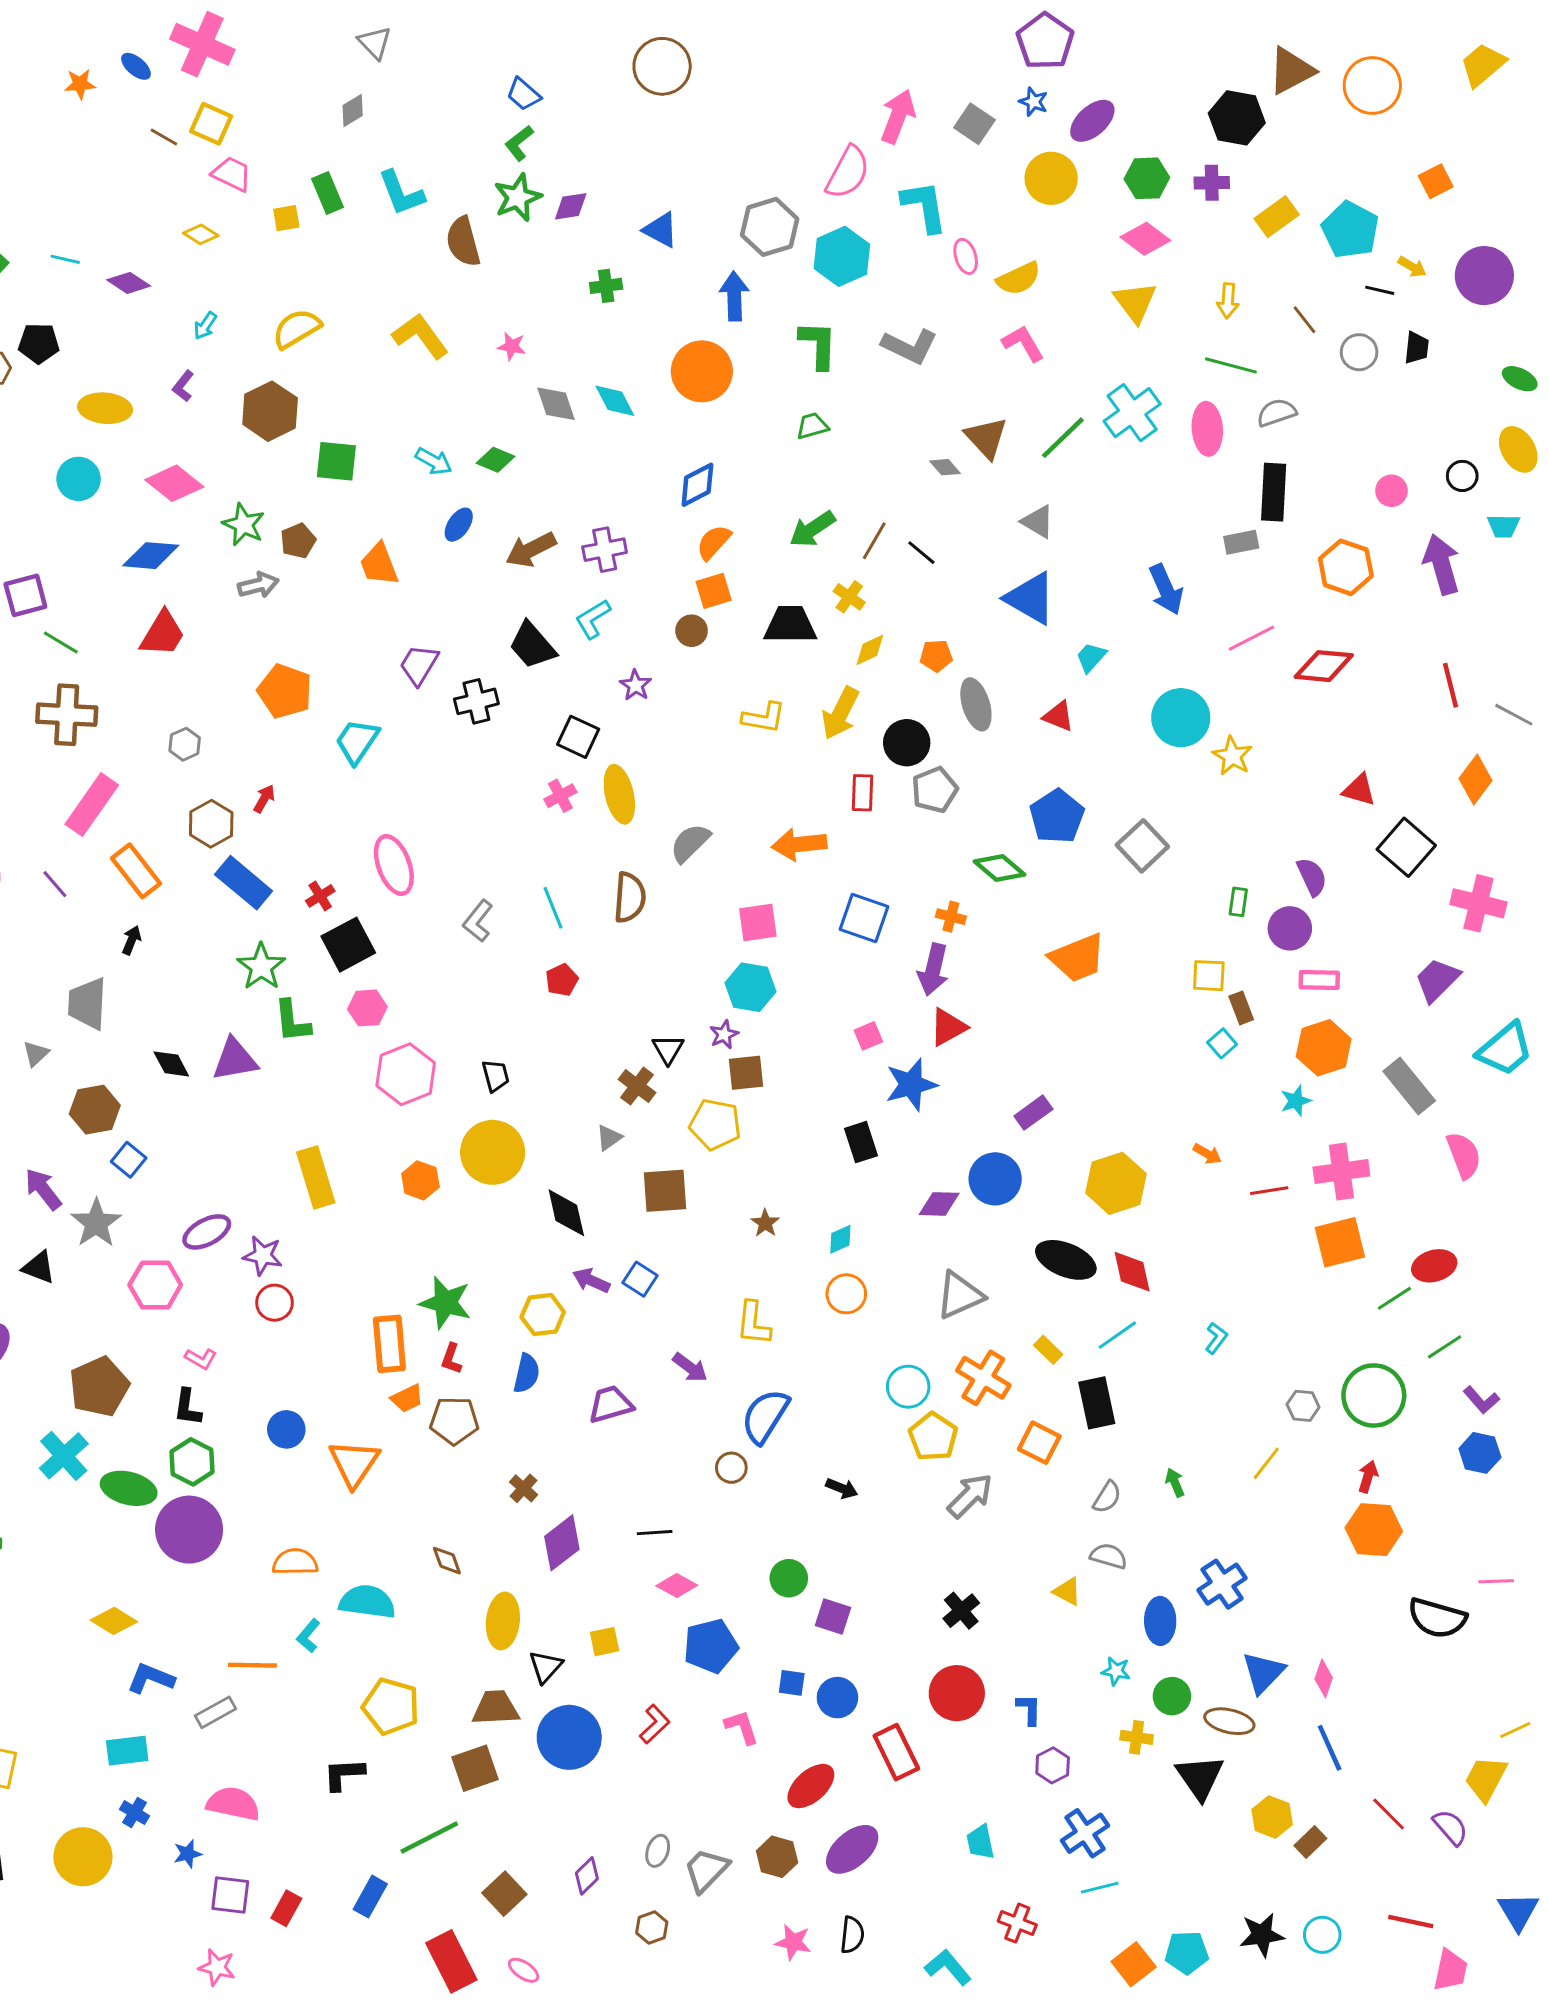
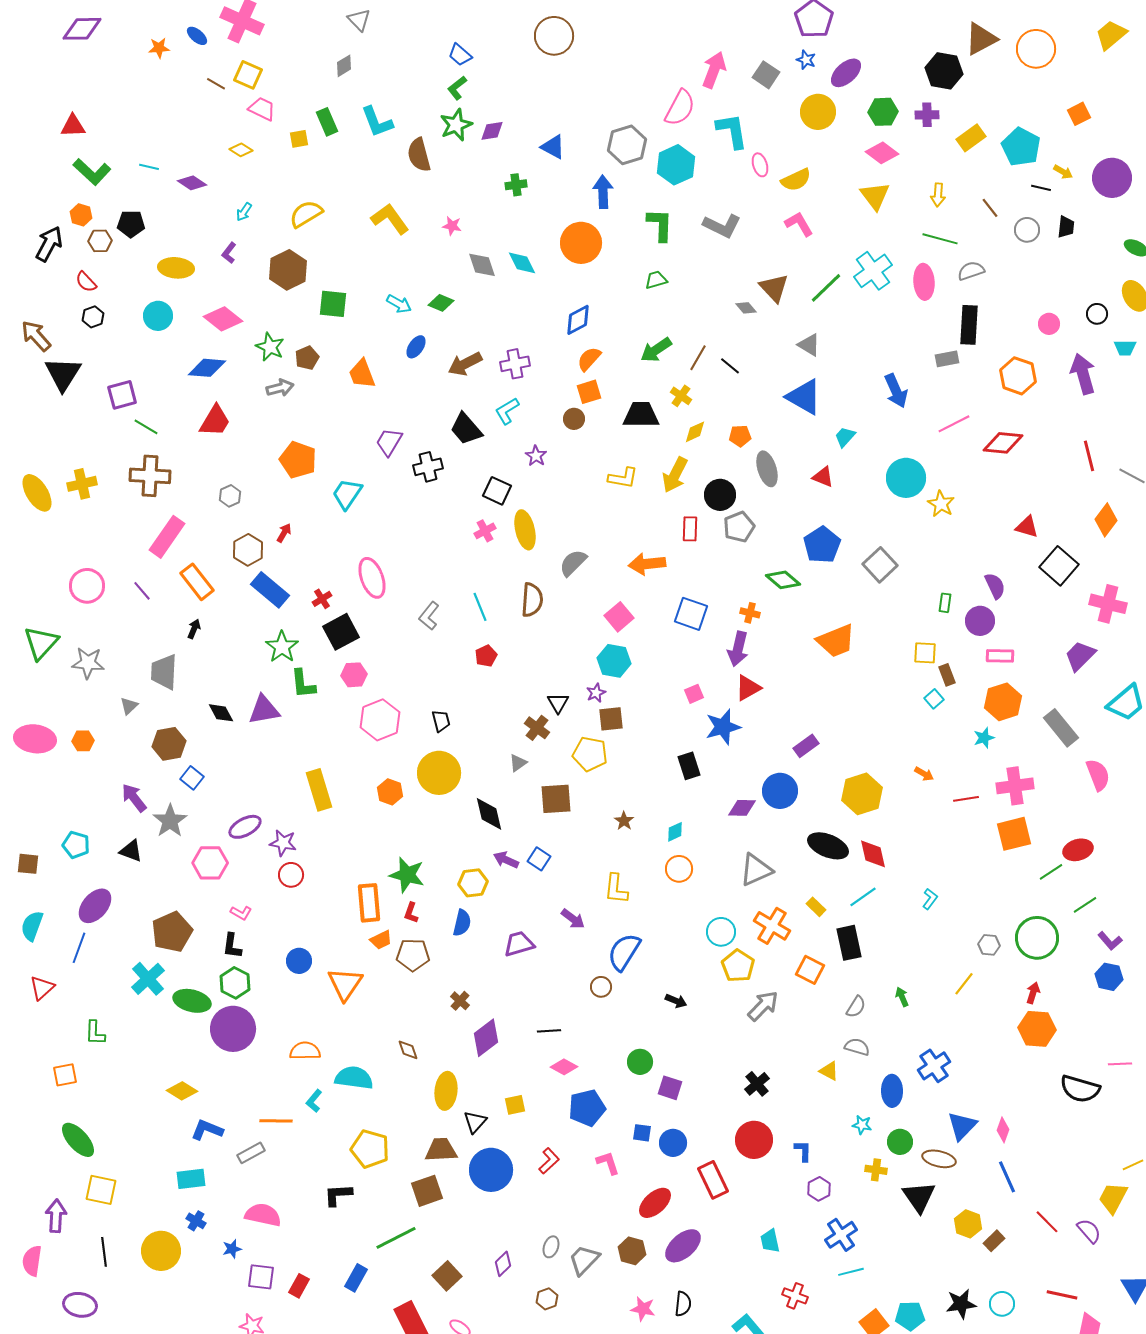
pink square: (758, 922) -> (619, 617), turned -32

